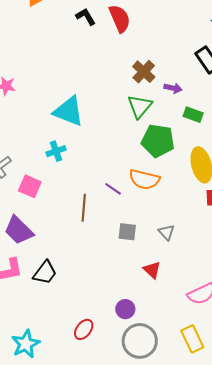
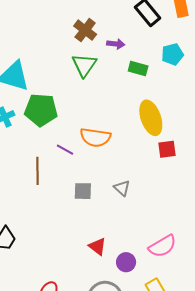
green pentagon: (158, 141) -> (41, 110), moved
red triangle: (152, 270) -> (97, 246), moved
purple circle: (125, 309) -> (126, 262), moved

